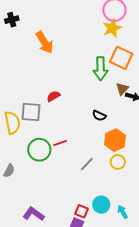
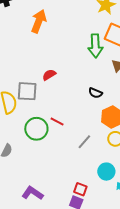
orange arrow: (45, 42) -> (39, 21), turned -125
red line: (60, 143) -> (57, 121), turned 48
cyan circle: (101, 205) -> (106, 172), moved

